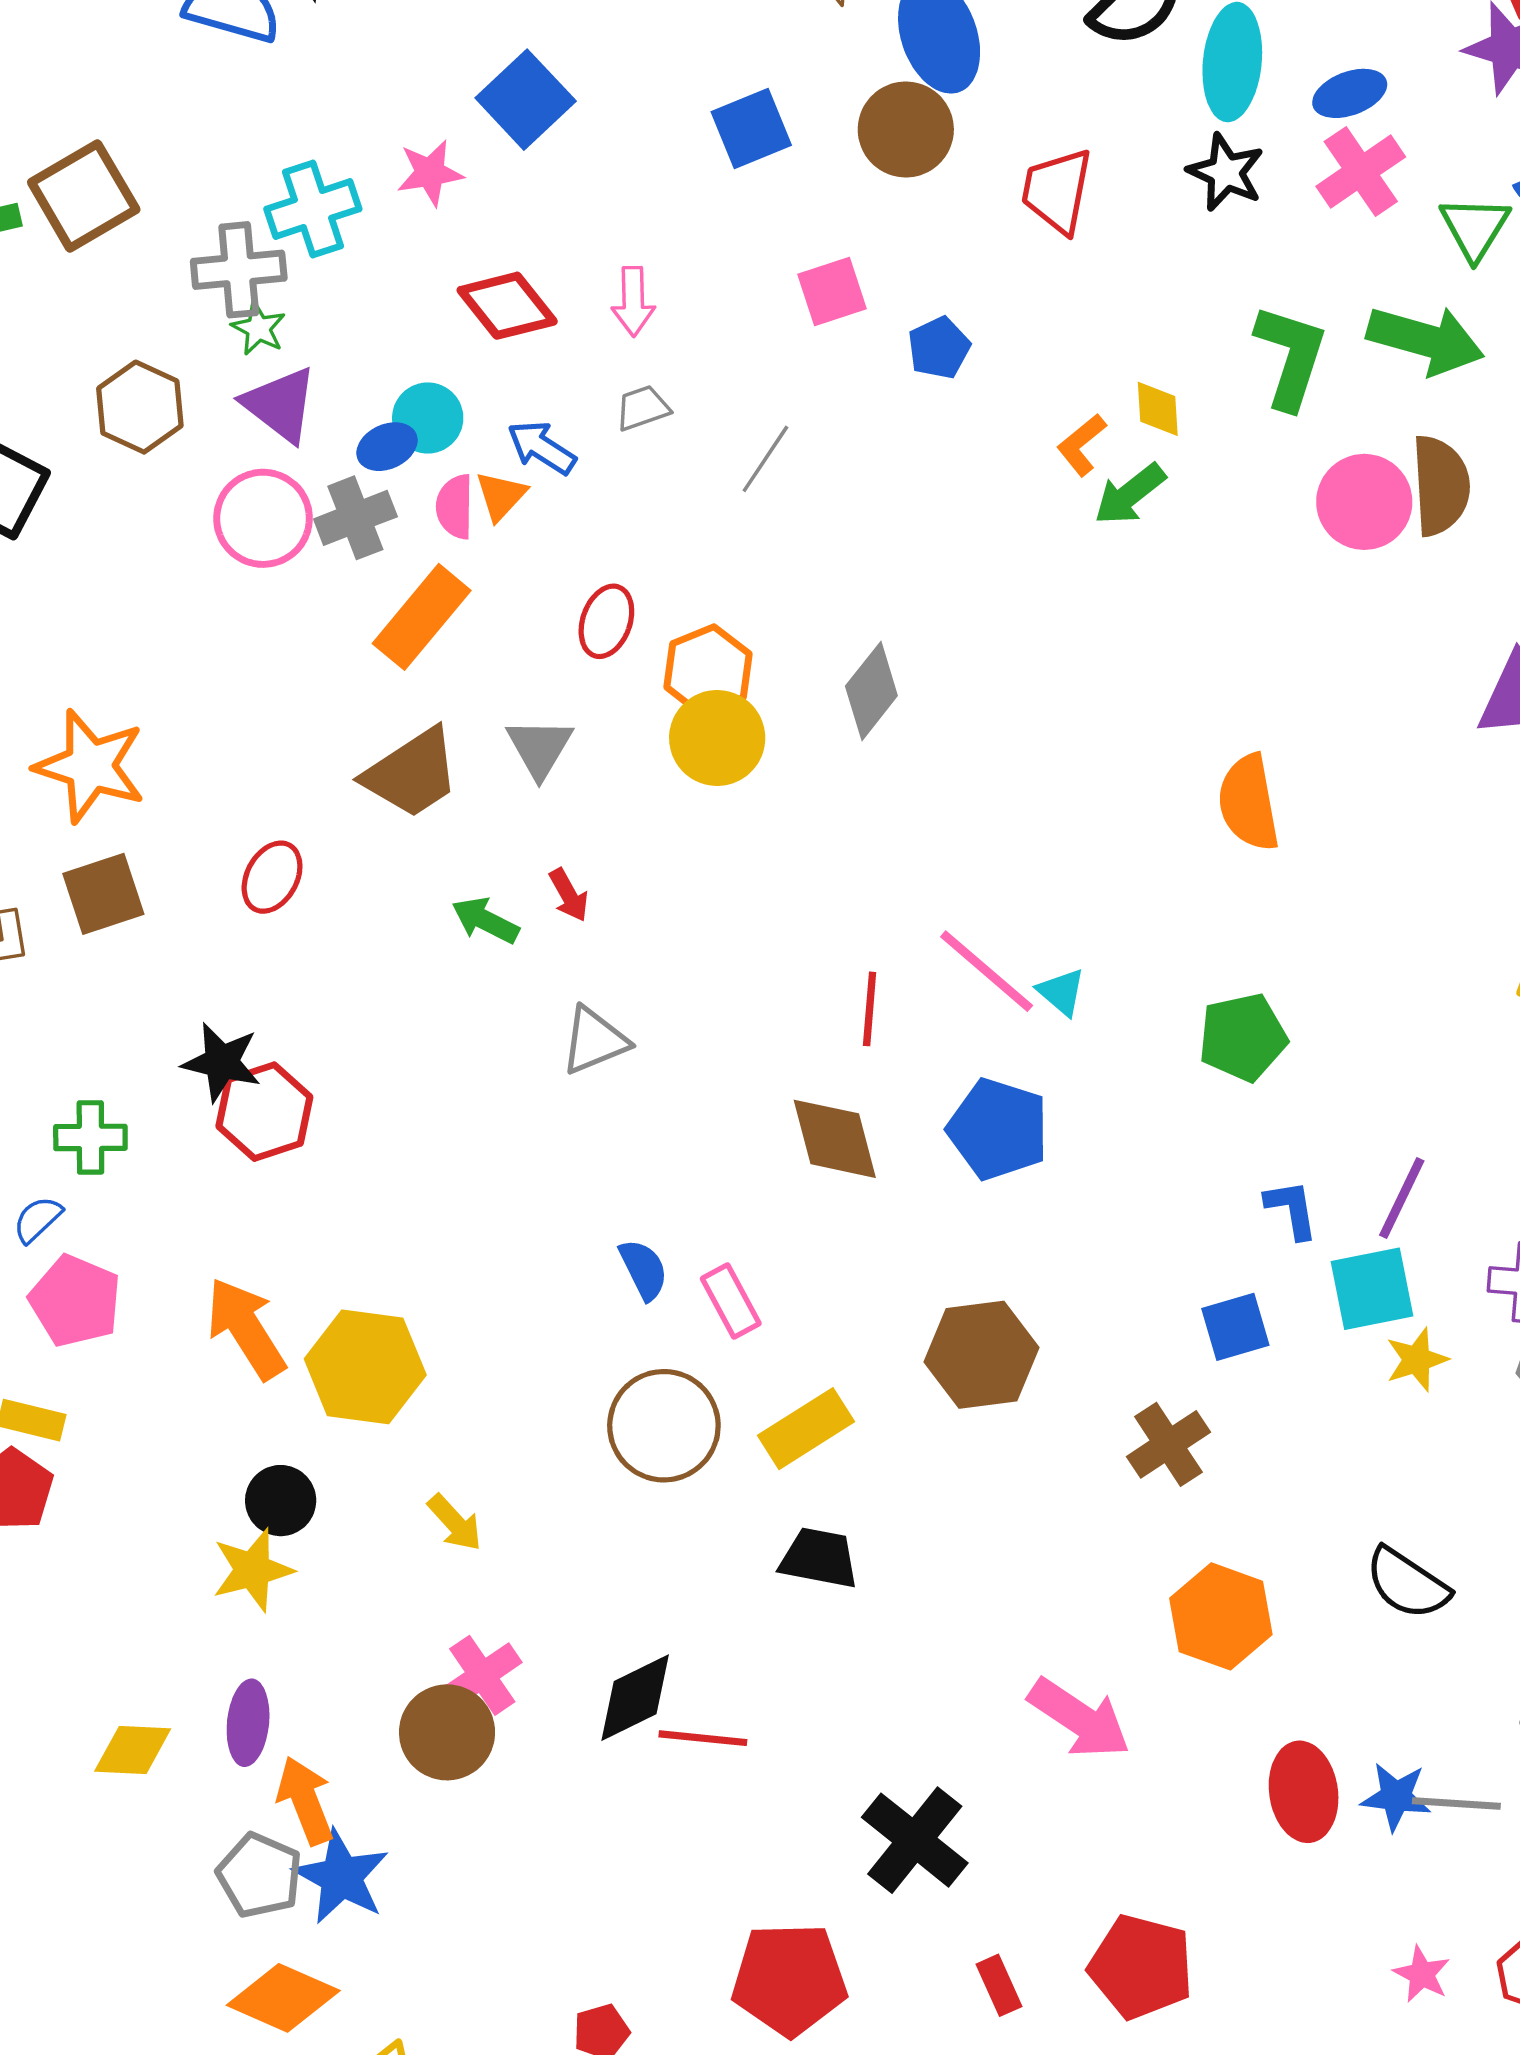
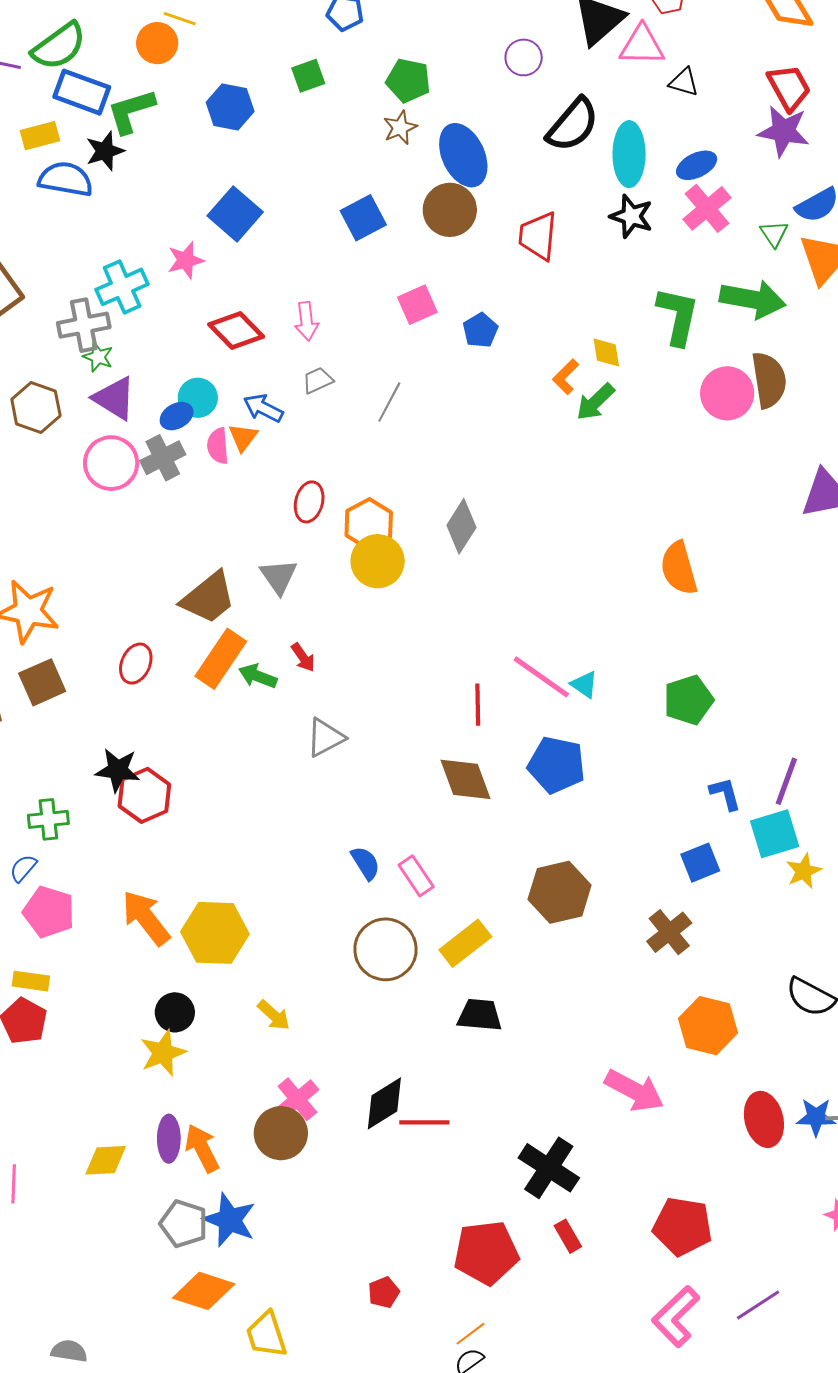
green triangle: (1475, 228) -> (774, 234), size x0.7
orange rectangle: (422, 617) -> (221, 659), moved
orange arrow: (305, 1801) -> (202, 1148), moved
red rectangle: (999, 1985) -> (568, 1236), moved

